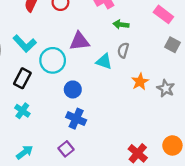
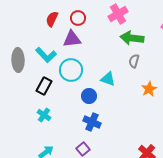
green arrow: (121, 25) -> (132, 38), size x1.6
purple triangle: (79, 41) -> (72, 39), moved
cyan triangle: (104, 61) -> (108, 79), moved

